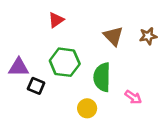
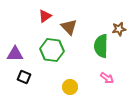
brown triangle: (113, 36) -> (69, 27), moved
green semicircle: (102, 77) -> (101, 46), moved
black square: (36, 86) -> (24, 77), moved

